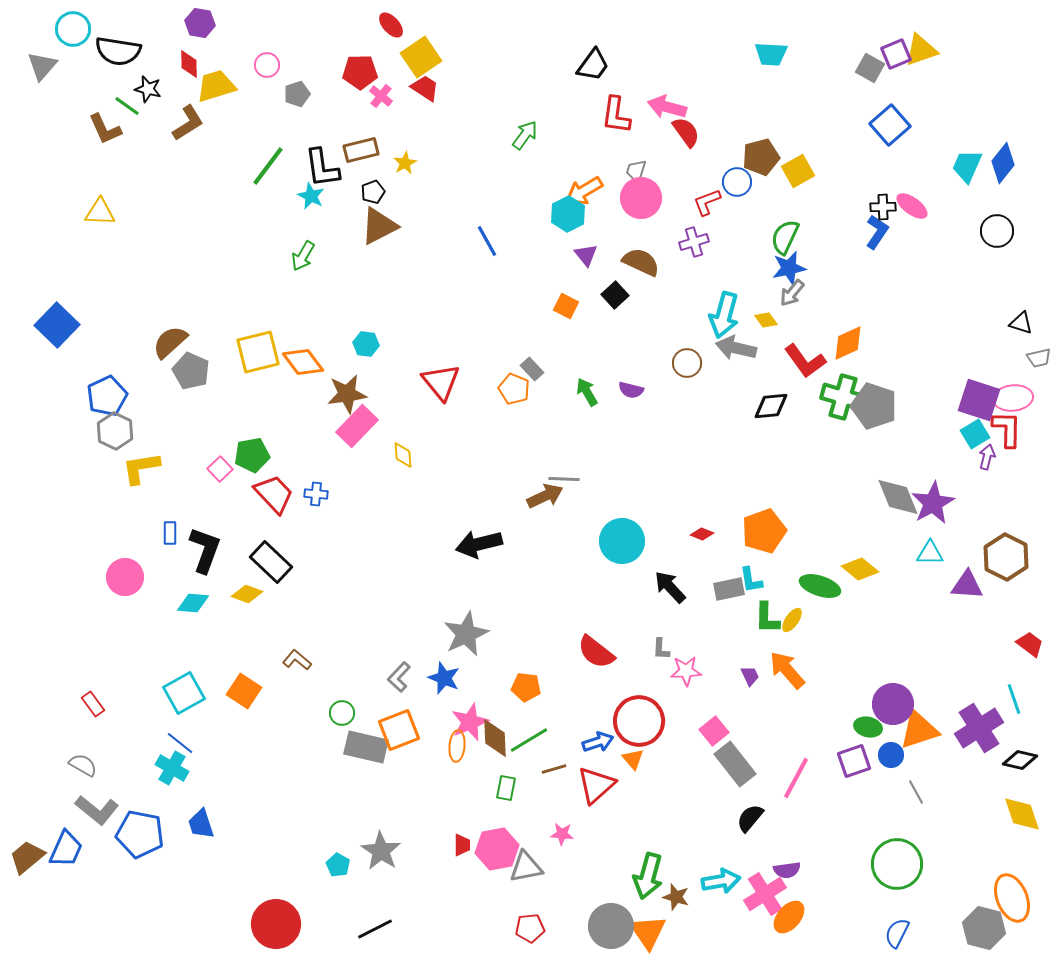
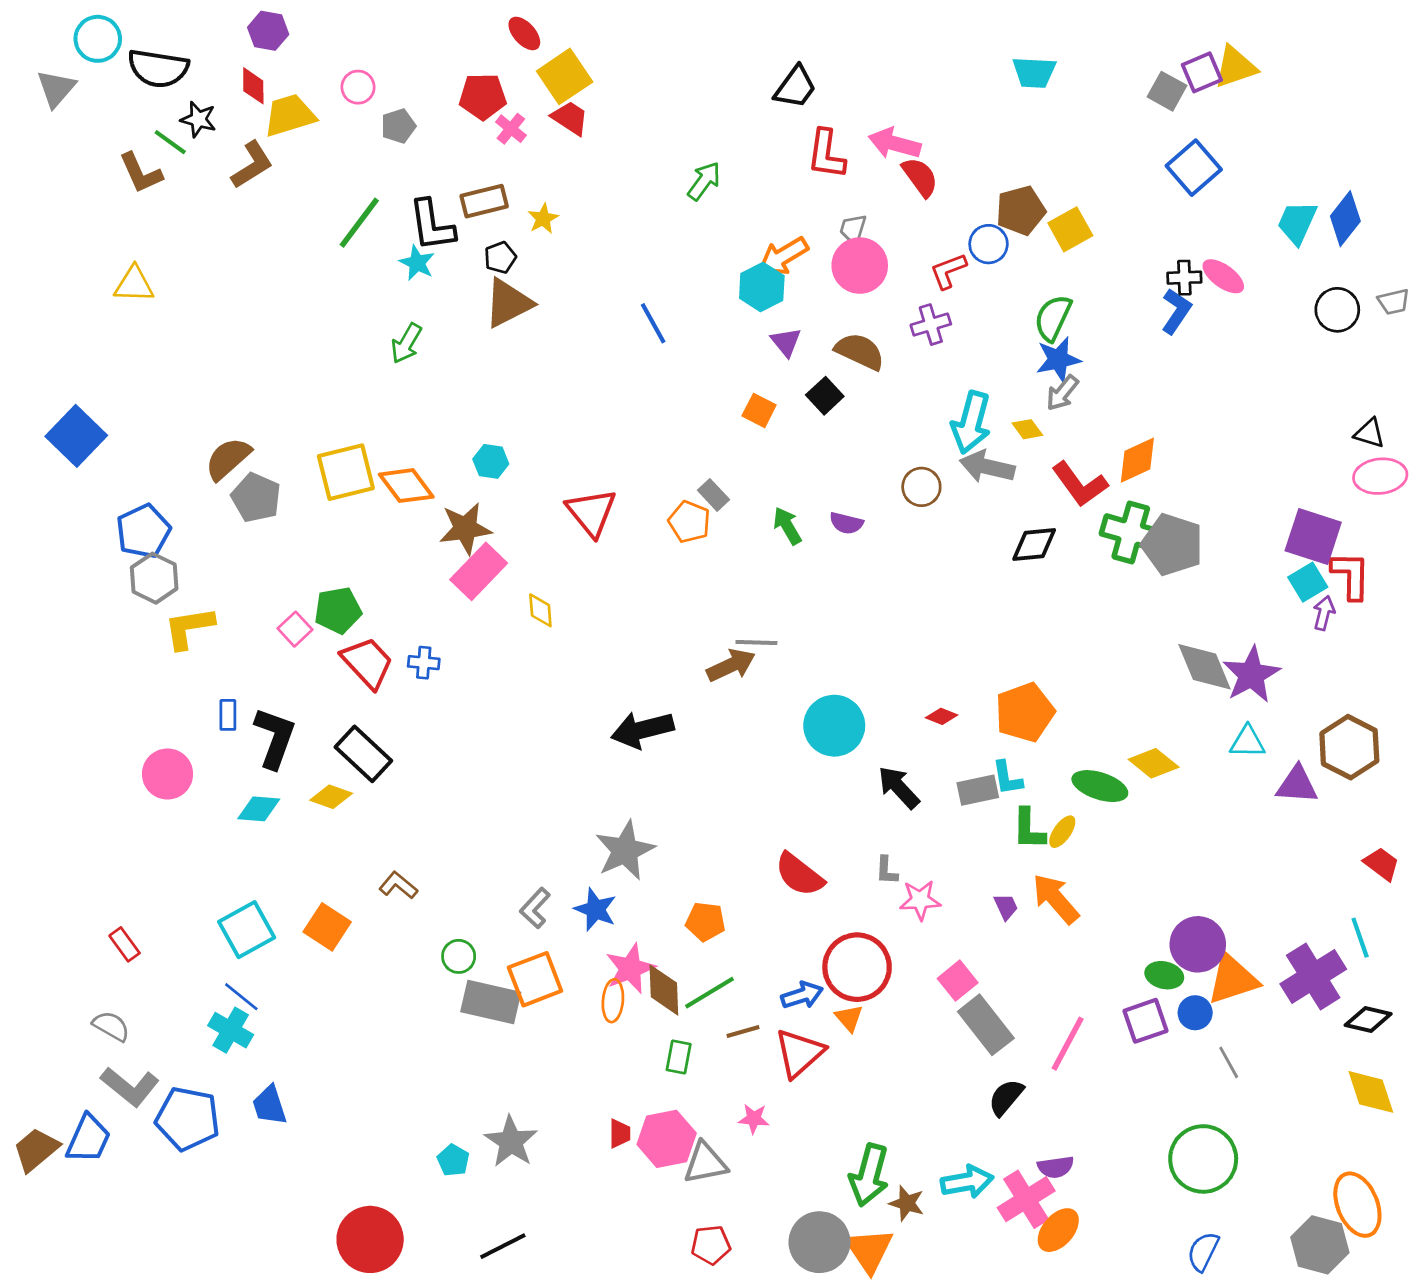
gray trapezoid: (1039, 358) -> (1394, 302), moved
pink ellipse: (1013, 398) -> (1380, 476), moved

